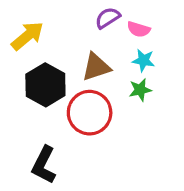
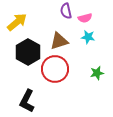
purple semicircle: (108, 18) -> (66, 11), turned -70
pink semicircle: (139, 29) -> (85, 18), turned -32
green star: (140, 90) -> (97, 73), moved

